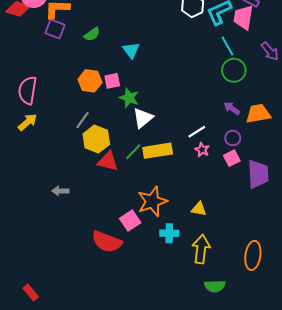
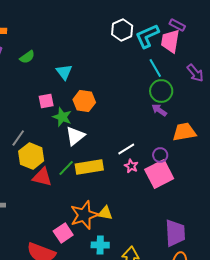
orange hexagon: (90, 81) -> (84, 101), moved
purple arrow: (232, 108) -> (159, 110), moved
pink square: (232, 158) -> (159, 174), size x1.8
purple trapezoid: (258, 174) -> (175, 233), moved
yellow triangle: (199, 209) -> (105, 213), moved

